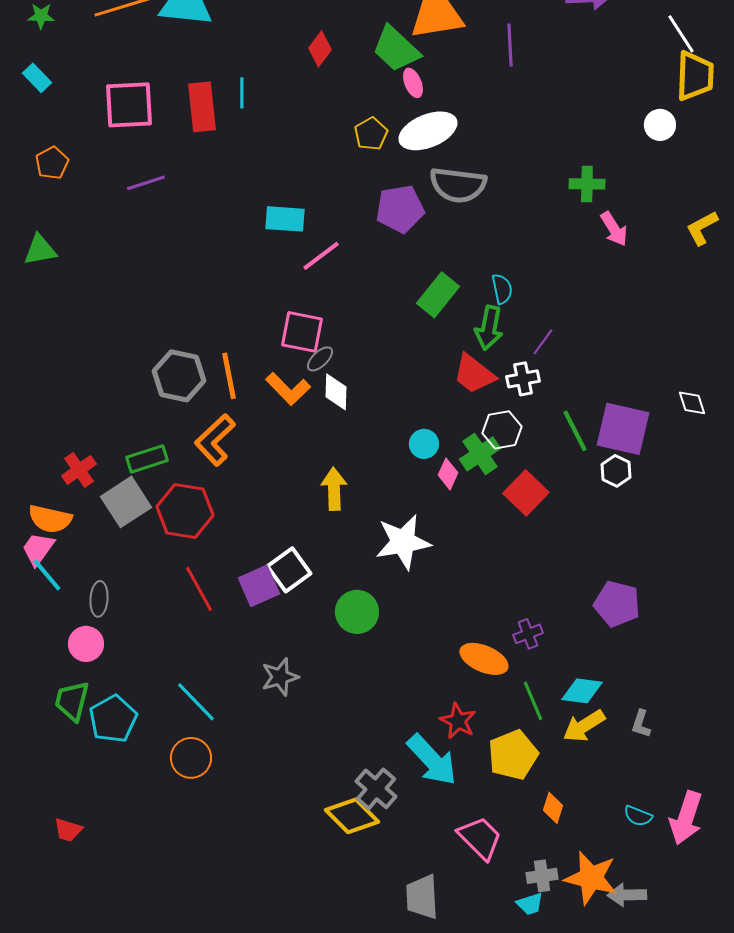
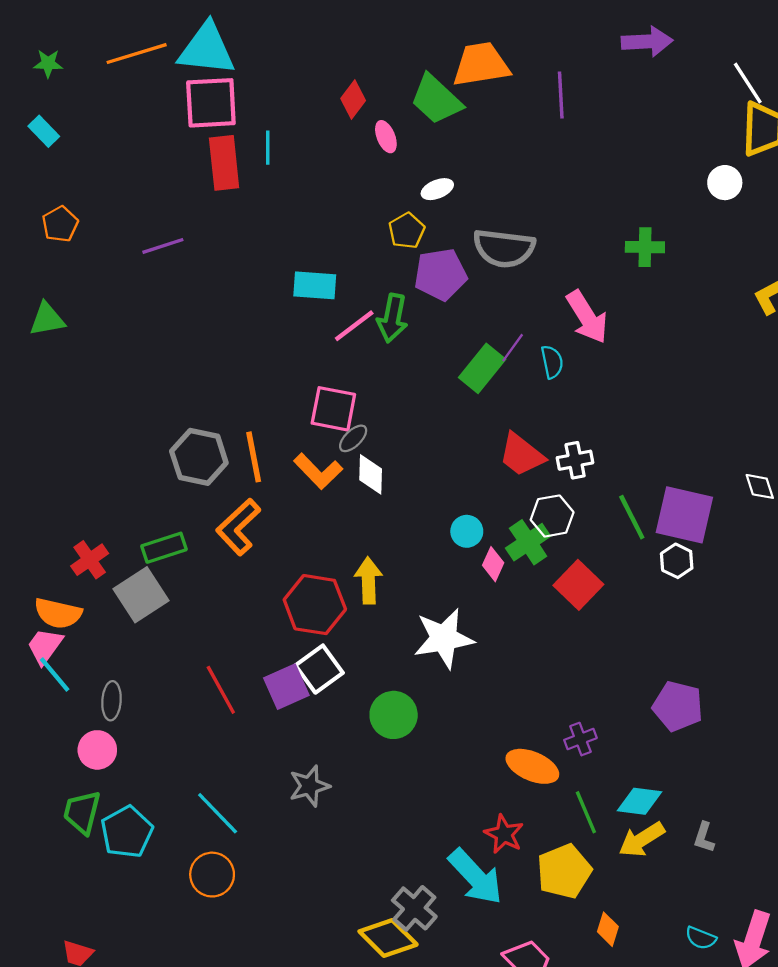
pink ellipse: (413, 83) -> (386, 137), moved
pink square: (129, 105) -> (211, 103), moved
white ellipse: (428, 131) -> (437, 189), moved, size x0.5
yellow pentagon: (371, 134) -> (407, 231), moved
pink arrow: (614, 229) -> (587, 317), moved, size x1.4
green arrow: (489, 328) -> (392, 318), moved
purple line: (543, 342) -> (513, 348), moved
red hexagon: (185, 511) -> (315, 605), moved

